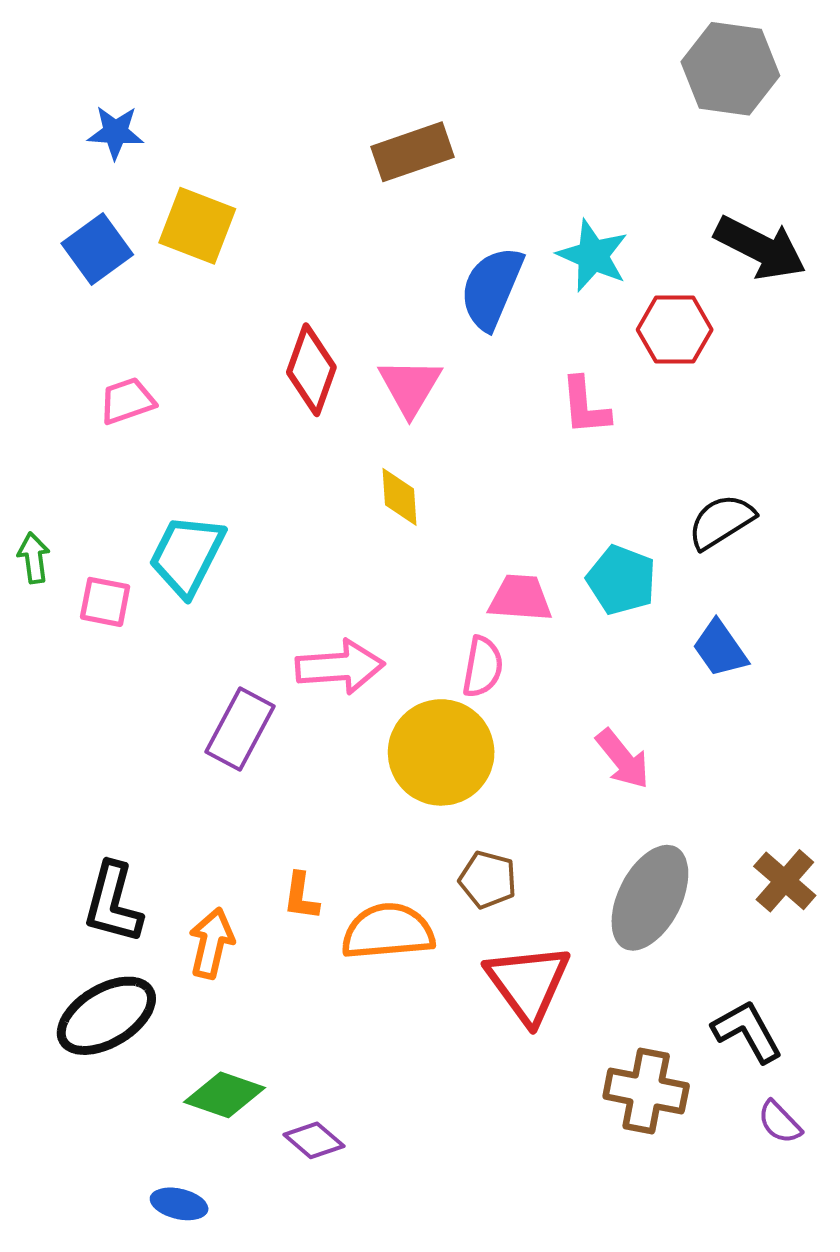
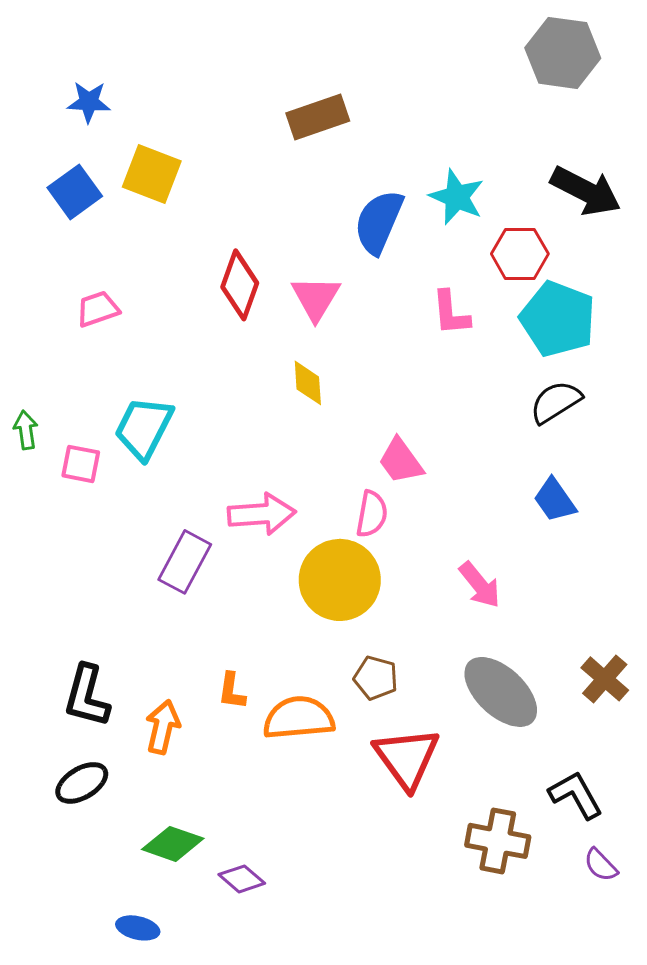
cyan pentagon: (621, 580) -> (558, 319), moved, size x1.4
pink trapezoid: (520, 598) -> (401, 461), turned -130
gray ellipse: (650, 898) -> (501, 692), turned -74
black ellipse: (106, 1016) -> (82, 783), size x0.7

